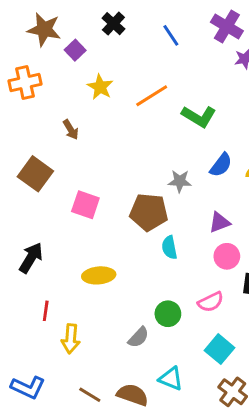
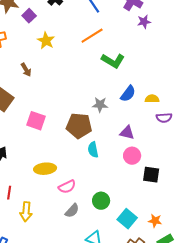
orange line: (152, 96) -> (92, 36), moved
purple triangle: (219, 222) -> (127, 133), turned 35
pink semicircle: (211, 302) -> (67, 187), moved
green circle: (168, 314) -> (101, 201), moved

